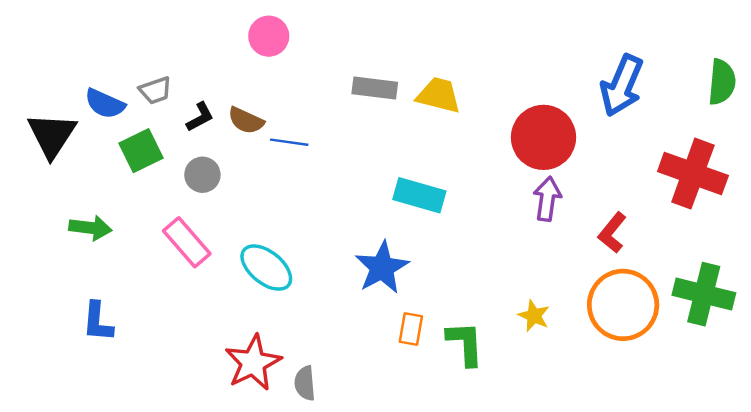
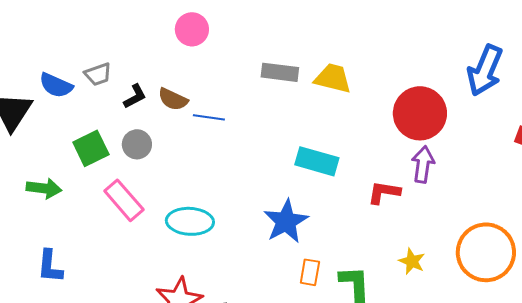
green square: (141, 151) -> (91, 148), moved
red L-shape: (612, 233) -> (384, 192), moved, turned 60
cyan ellipse: (266, 268) -> (190, 221), turned -36

